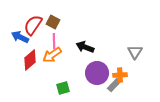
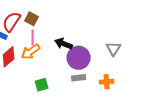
purple circle: (97, 73) -> (79, 58), moved
orange cross: (120, 75) -> (107, 82), moved
gray rectangle: (114, 85) -> (79, 78), moved, turned 40

